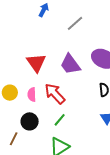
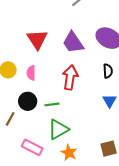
red arrow: (55, 94) -> (70, 77), moved, turned 50
green line: (60, 120) -> (52, 104), moved, turned 40

